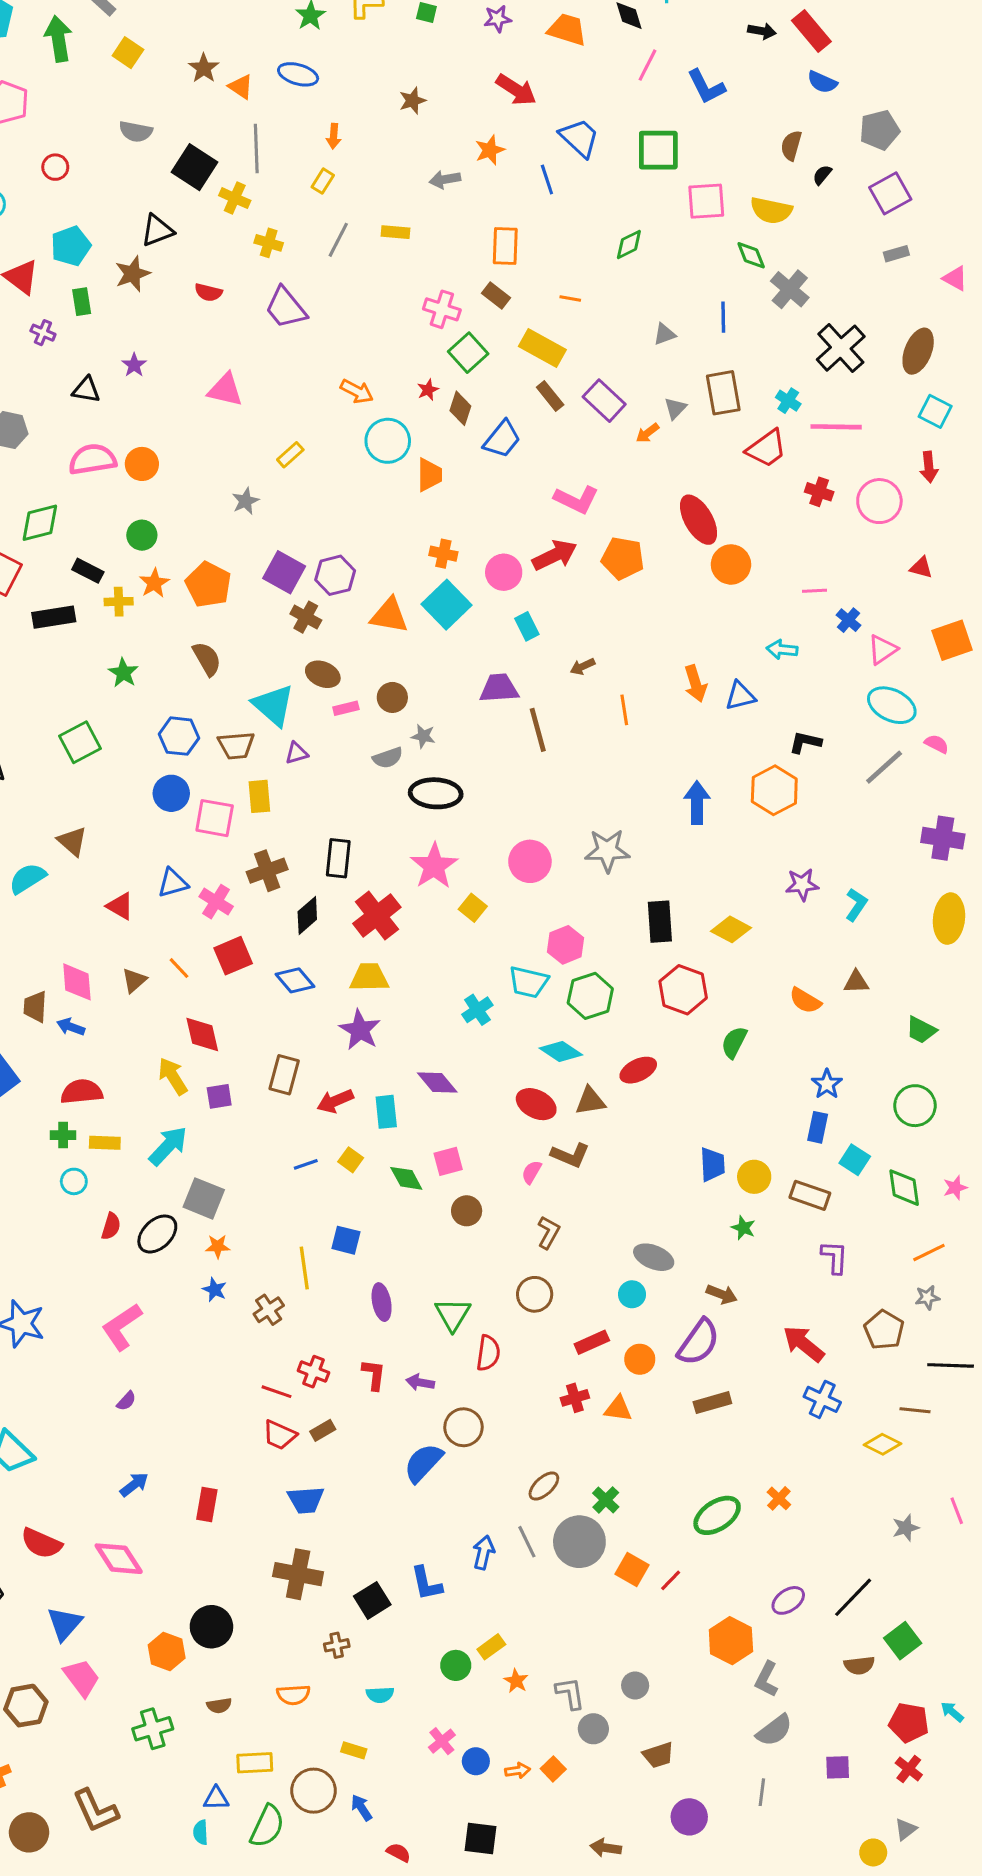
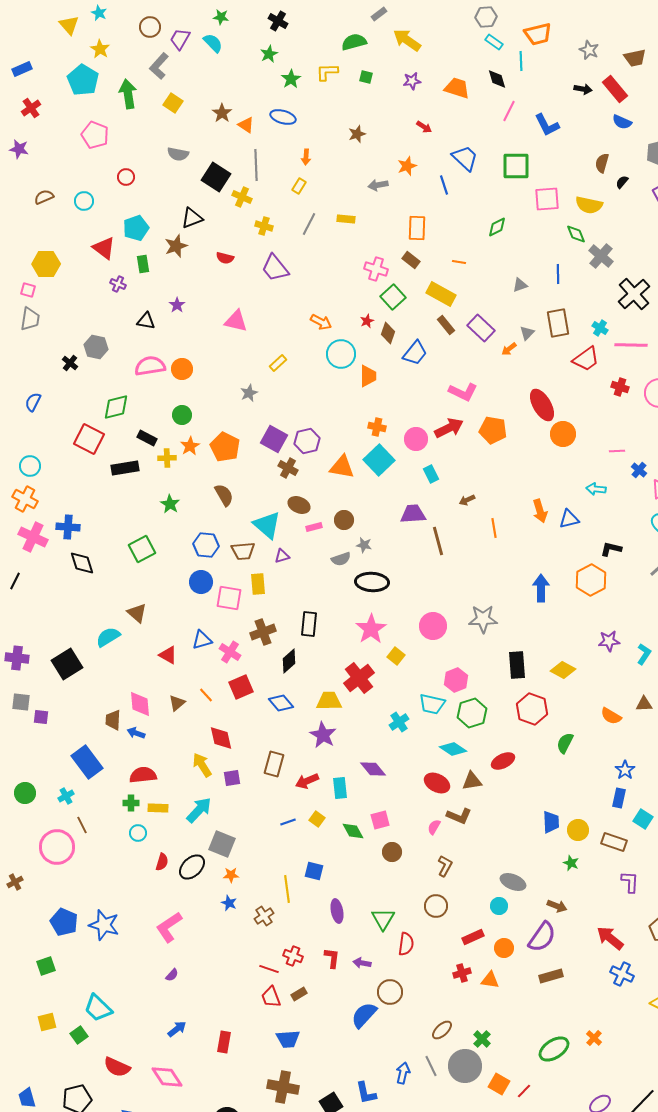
red arrow: (516, 90) -> (424, 127), size x0.6
red cross: (377, 915) -> (359, 678), moved
red trapezoid: (279, 1435) -> (271, 997), turned 45

